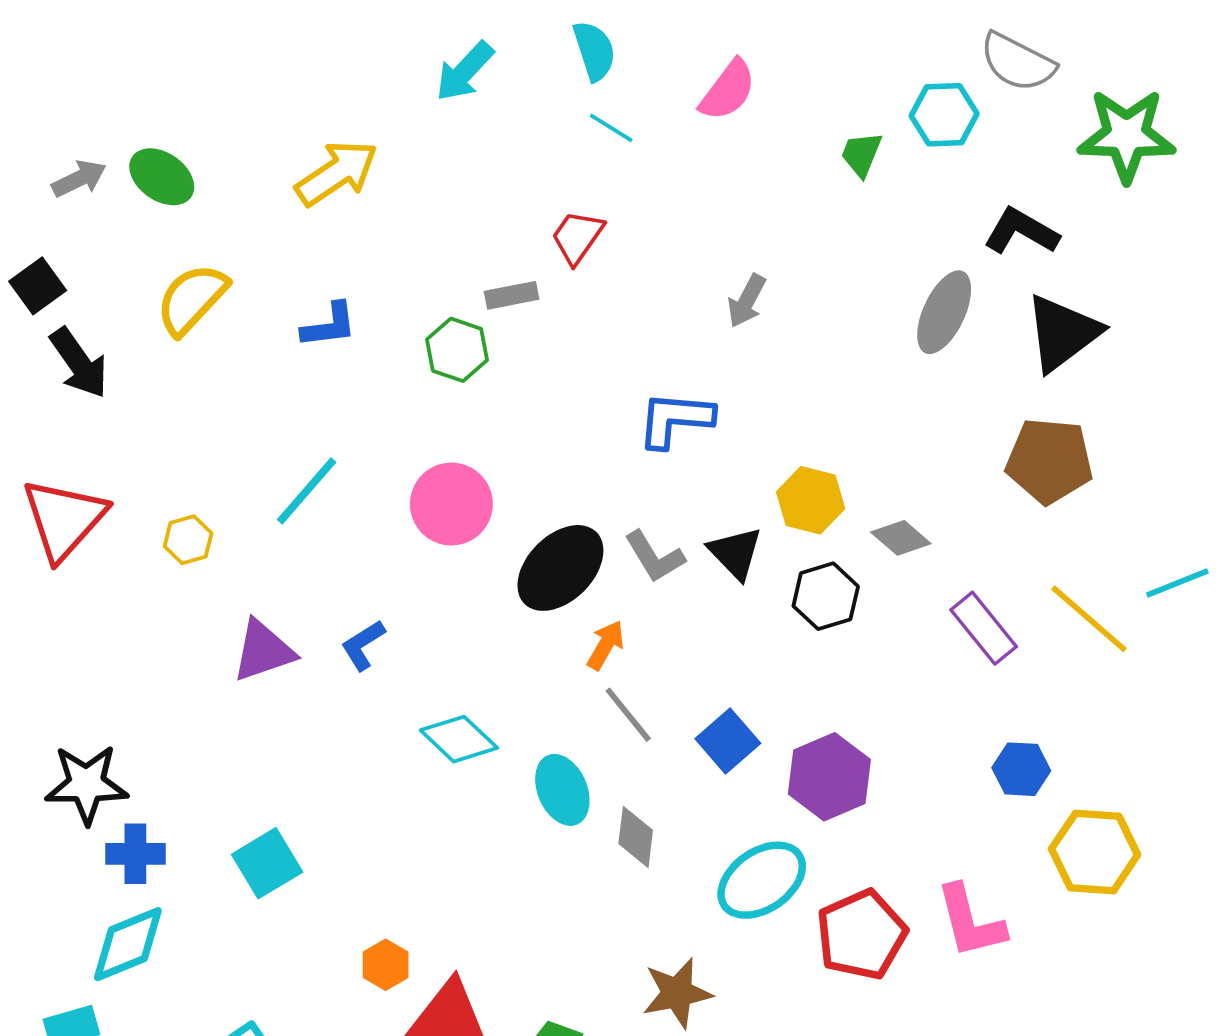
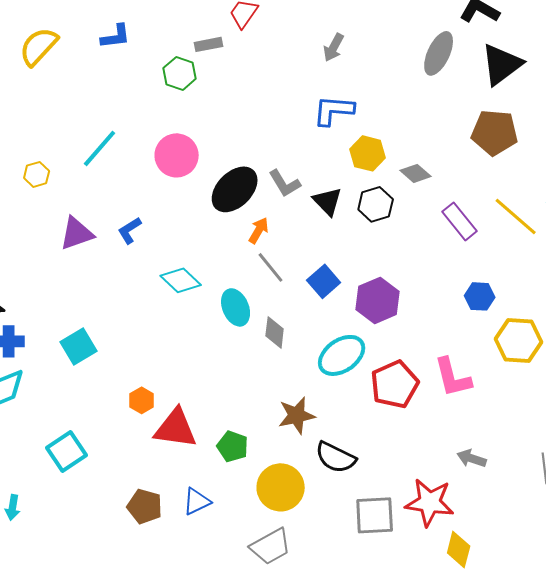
blue L-shape: (329, 325) -> (116, 36), moved
blue L-shape: (675, 419) -> (334, 110), moved
black triangle: (735, 553) -> (328, 201), moved

